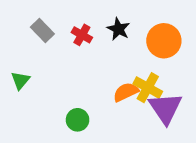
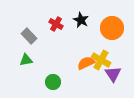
gray rectangle: (42, 31) -> (29, 36), moved
green triangle: (20, 80) -> (26, 60), moved, turned 40
purple triangle: (165, 108) -> (113, 74), size x0.7

